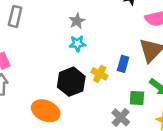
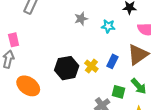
cyan star: (77, 44) -> (108, 26), moved
orange ellipse: (46, 111) -> (28, 86), moved

